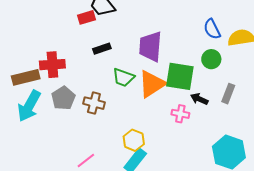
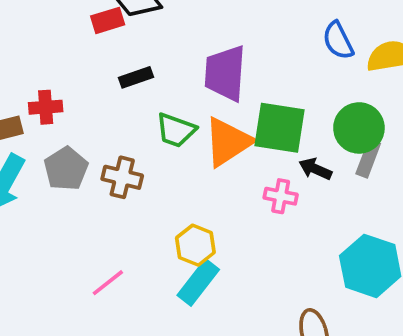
green circle: (211, 59) -> (359, 128), moved, size x1.4
red cross: (52, 65) -> (46, 107), size x0.7

